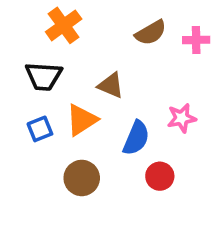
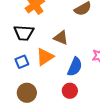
red circle: (160, 176) -> (70, 91), moved
brown circle: (82, 178) -> (27, 93), moved

